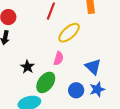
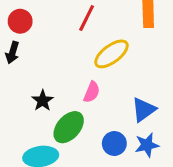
blue triangle: (93, 67) -> (144, 110), turned 36

